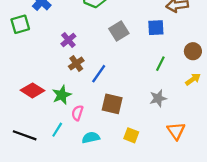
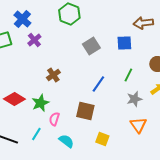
purple cross: (68, 40) -> (34, 40), moved
blue line: (99, 74) -> (98, 84), moved
gray star: (158, 98) -> (134, 99), moved
orange triangle: (176, 131) -> (138, 125), moved
cyan semicircle: (91, 138) -> (66, 141), turned 49

